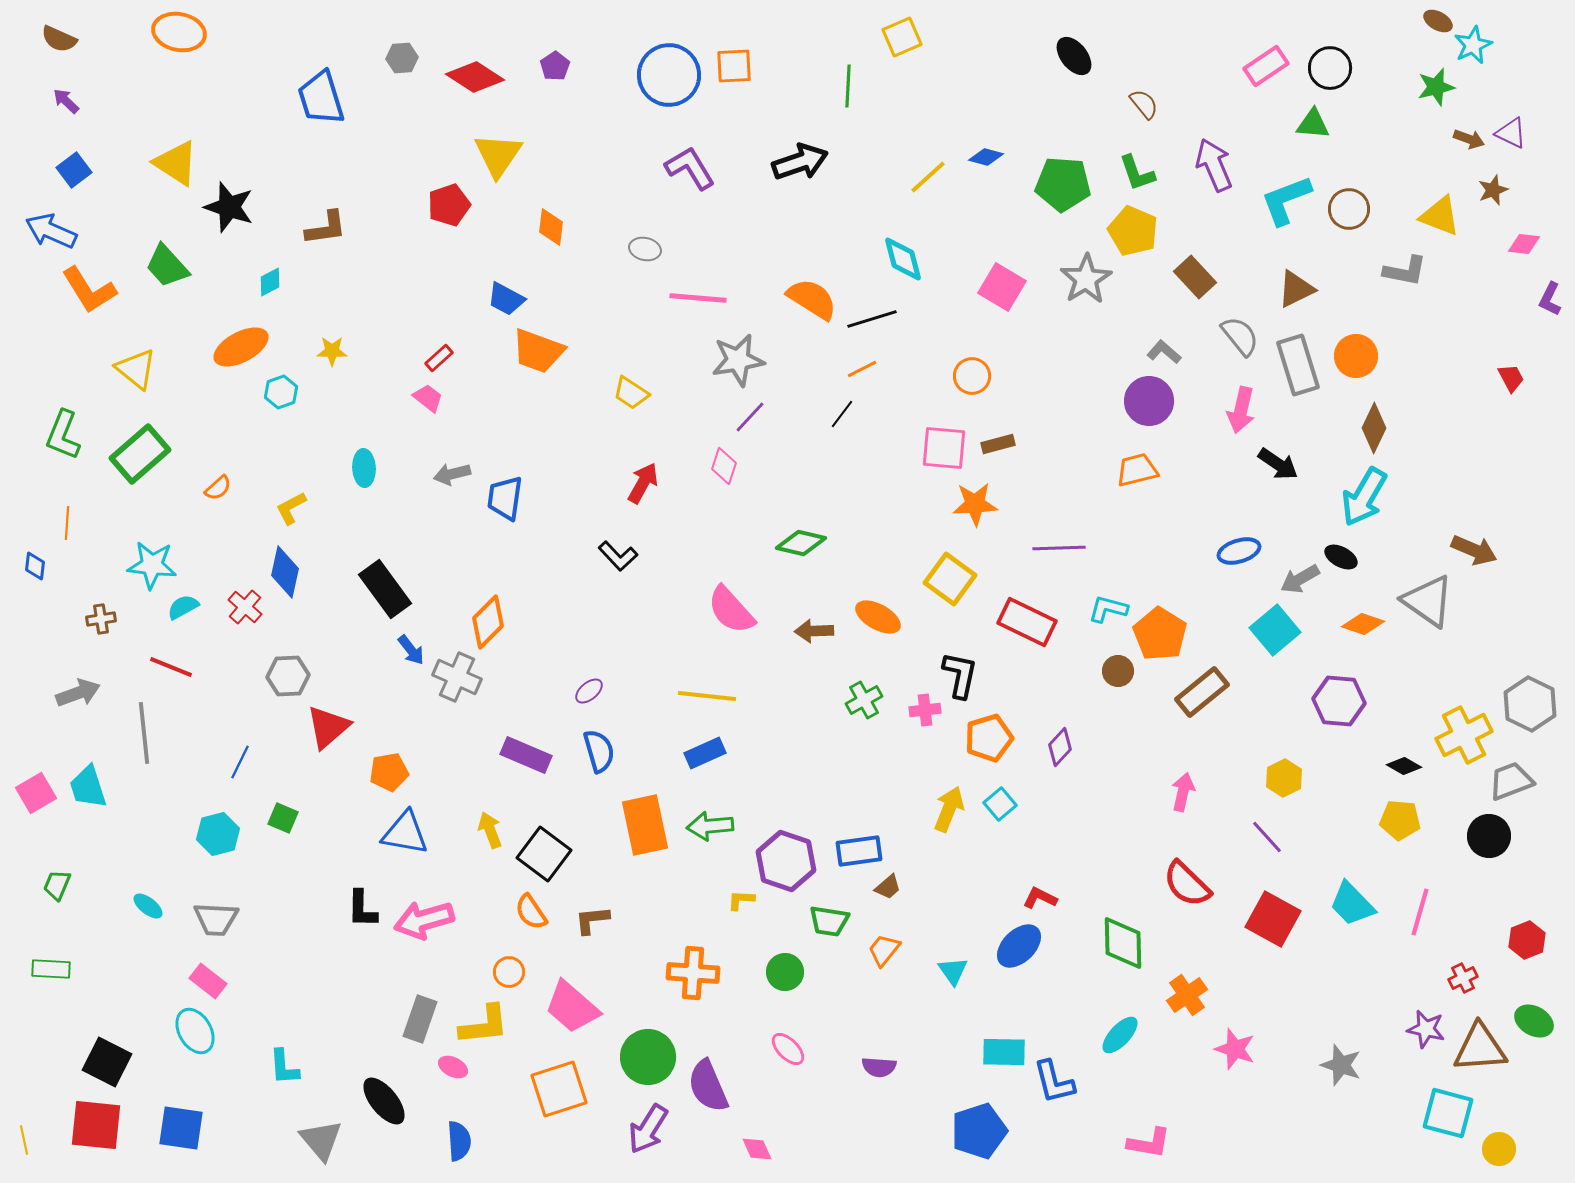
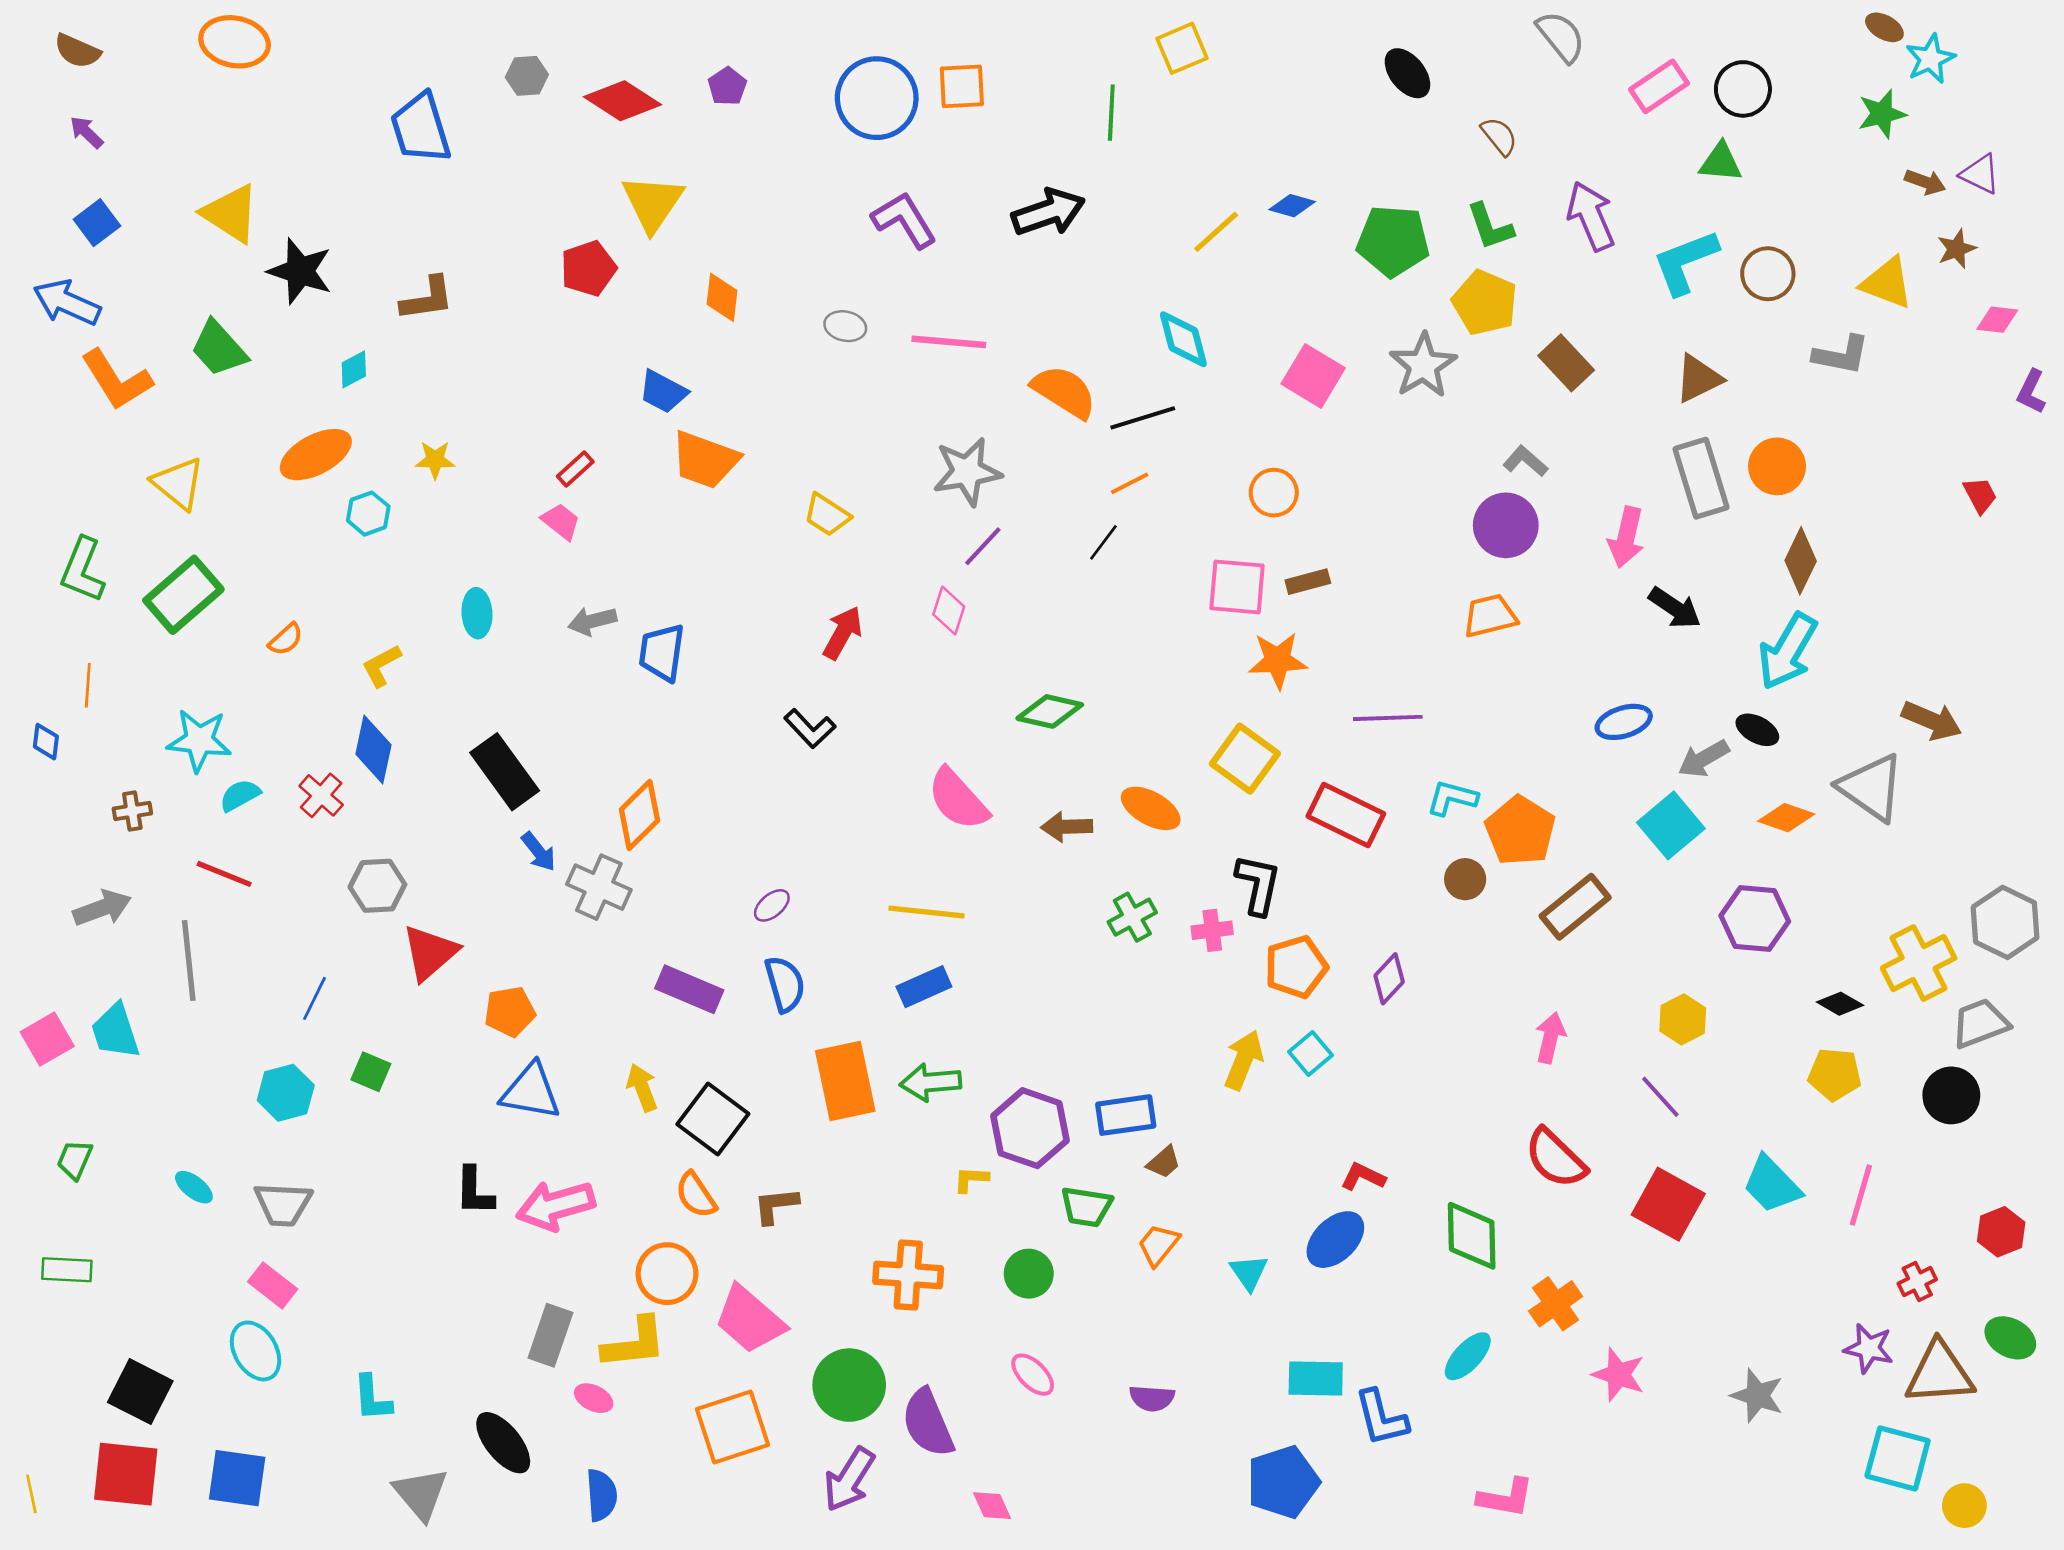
pink line: (698, 298) -> (949, 342), moved
gray semicircle: (1240, 336) -> (1561, 37), moved
orange circle: (509, 972) -> (667, 1274), size x1.5

